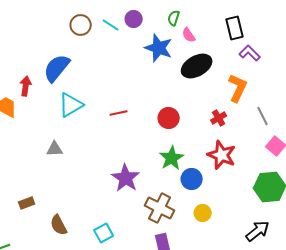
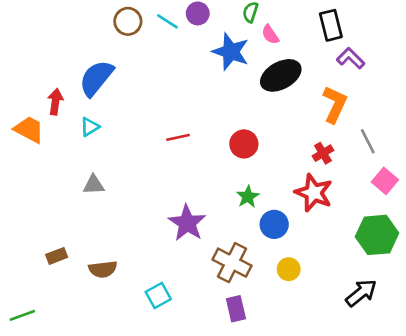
cyan triangle: (71, 105) -> (90, 127), moved, size x0.6
red cross: (219, 118) -> (323, 153), moved
green star: (172, 158) -> (248, 197), size x0.7
brown semicircle: (59, 225) -> (103, 269), moved, turned -70

